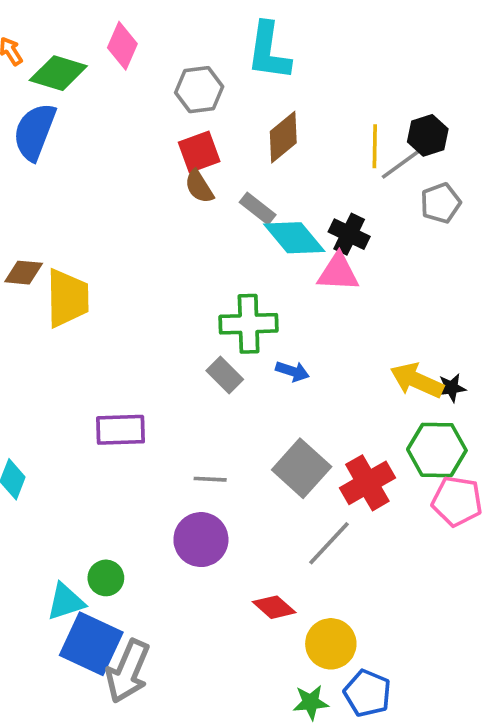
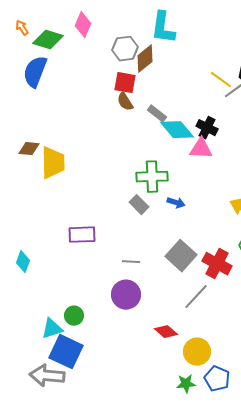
brown diamond: (283, 137) -> (145, 59), moved
yellow line: (375, 146) -> (221, 80), turned -55
red square: (199, 152) -> (125, 83), turned 30
red cross: (367, 483) -> (217, 264), turned -32
gray arrow: (128, 671) -> (47, 376), moved, turned 72

